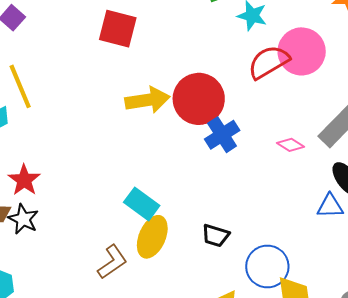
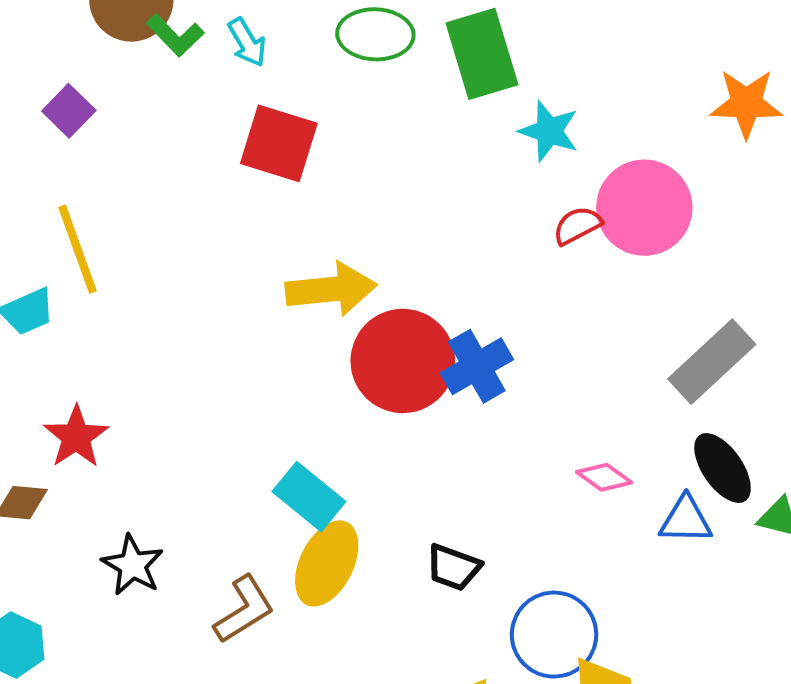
red semicircle: (269, 62) -> (577, 225), size x0.6
red circle: (199, 99) -> (403, 361), moved
pink diamond: (291, 145) -> (604, 477), moved
black star: (23, 219) -> (133, 565), moved

